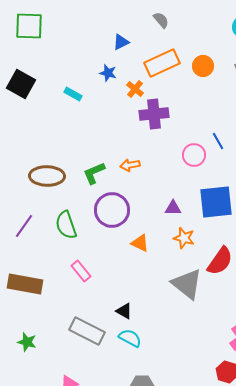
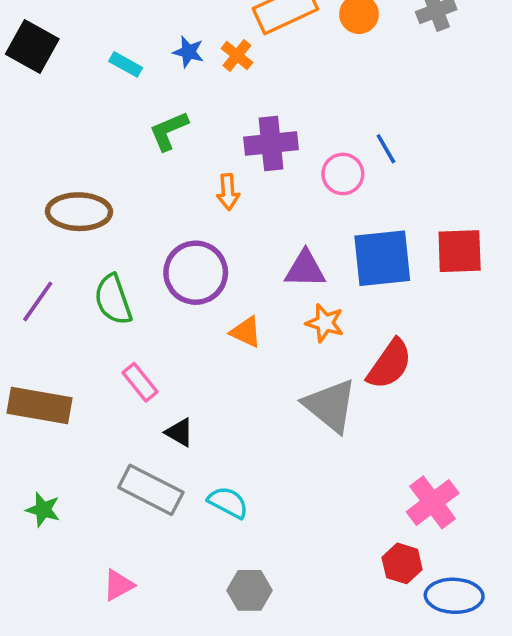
blue star: (108, 73) -> (188, 52), moved
purple cross: (154, 114) -> (271, 143), moved
orange arrow: (130, 165) -> (228, 192), turned -84
green L-shape: (94, 173) -> (169, 131), moved
purple triangle: (173, 208) -> (305, 269), size x1.4
black triangle: (124, 311) -> (179, 432), moved

